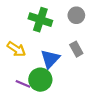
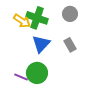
yellow arrow: (16, 49) -> (22, 21), moved
blue triangle: (50, 59) -> (41, 44), moved

